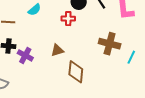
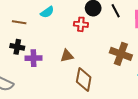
purple cross: (25, 55) -> (34, 58), turned -35

